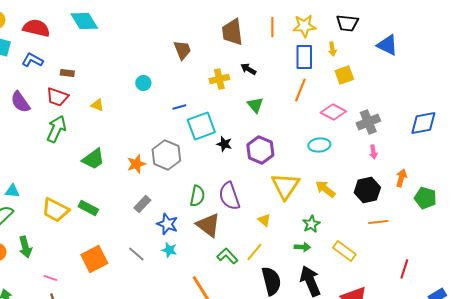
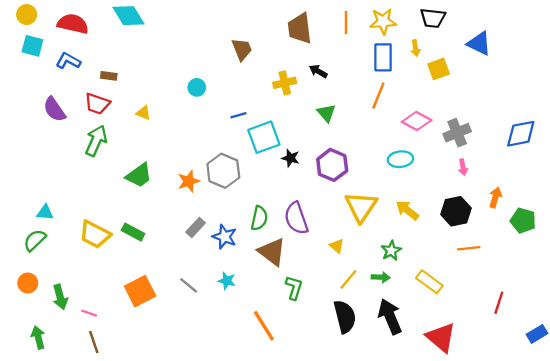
yellow square: (344, 75) -> (439, 69), moved
blue star: (167, 224) -> (225, 237), moved
green arrow: (25, 247) -> (60, 297), moved
yellow line: (254, 252) -> (348, 280), moved
green L-shape: (227, 256) -> (294, 288), turned 60

